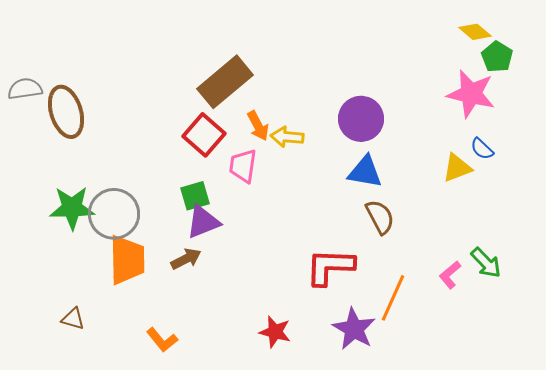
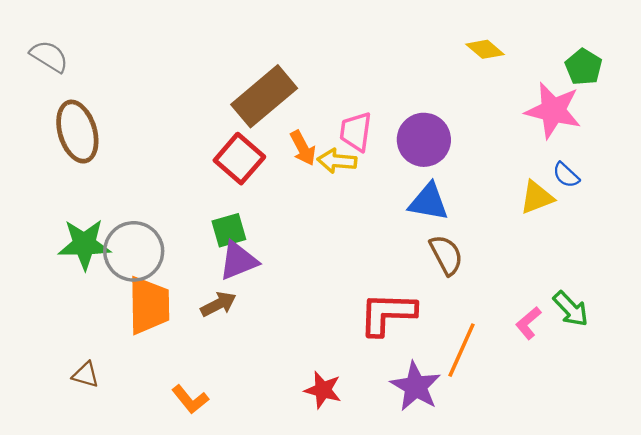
yellow diamond: (475, 32) -> (485, 49), moved
gray semicircle: (25, 89) -> (49, 56), moved, turned 40
pink trapezoid: (243, 166) -> (356, 132), moved

